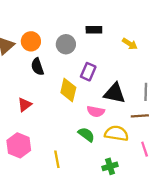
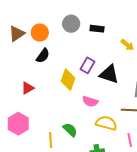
gray circle: (66, 44) -> (71, 24), moved
black semicircle: (37, 67) -> (43, 56), turned -133
black triangle: (114, 93) -> (109, 74), moved
green semicircle: (86, 135) -> (70, 130), moved

